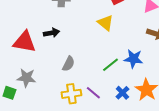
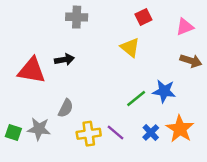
gray semicircle: (68, 64) -> (66, 108), moved
gray star: (26, 78) -> (39, 129), moved

